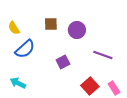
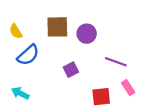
brown square: (51, 24) -> (57, 27), size x1.5
red square: (90, 86) -> (101, 97), turned 36
pink rectangle: (114, 88) -> (128, 88), moved

